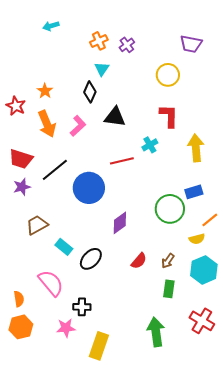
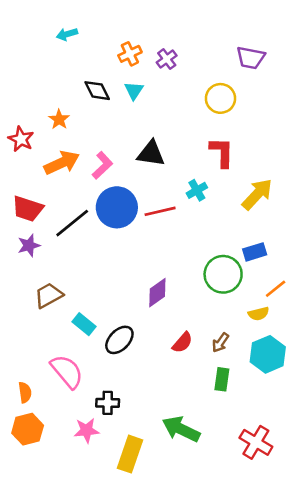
black diamond: (90, 92) -> (97, 91), moved, turned -50
orange arrow: (47, 124) -> (62, 163), turned -92
yellow arrow: (196, 148) -> (257, 194), turned 48
blue circle: (89, 188) -> (117, 207), moved
red cross: (202, 321) -> (256, 442), moved
green arrow: (156, 332) -> (181, 429), moved, turned -56

